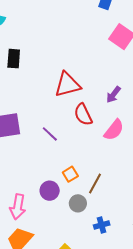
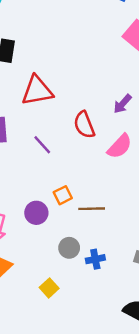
red triangle: (67, 85) -> (37, 91), moved
brown line: (95, 184) -> (92, 209), turned 55
gray circle: (78, 203) -> (69, 248), moved

